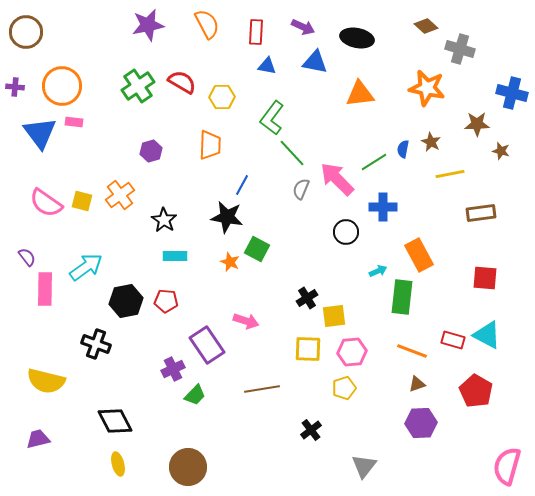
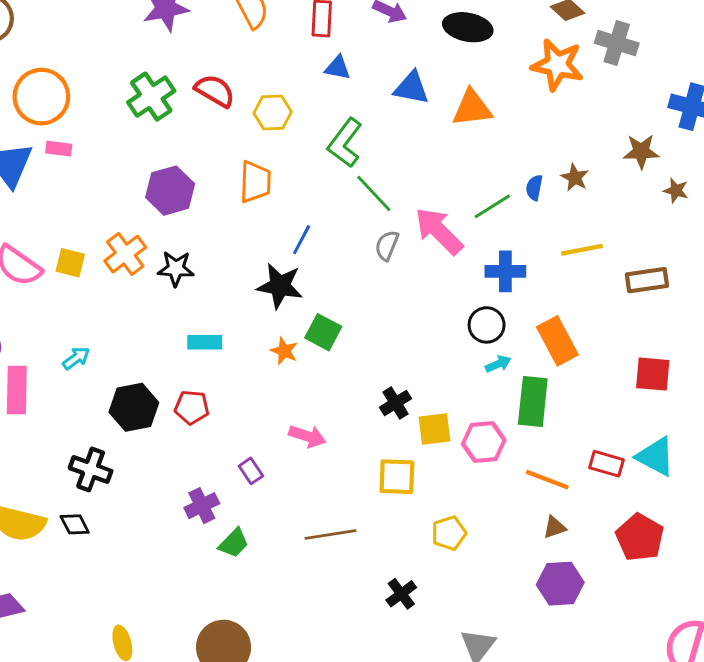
blue triangle: (315, 62) -> (411, 88), moved
orange star: (427, 88) -> (557, 65), moved
purple hexagon: (151, 151) -> (170, 191), size x1.5
yellow line: (450, 174) -> (582, 250), moved
black star: (164, 220) -> (176, 269), moved, turned -30
black circle: (346, 232) -> (487, 325), moved
cyan arrow: (86, 267) -> (76, 358), size x0.6
purple rectangle: (207, 345) -> (251, 471), size x0.5
pink hexagon: (352, 352) -> (484, 442), moved
black diamond: (115, 421) -> (75, 524), moved, size x0.6

